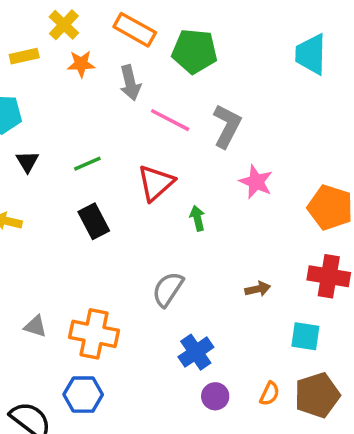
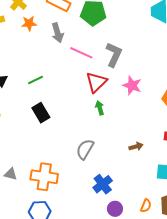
red triangle: (156, 183) -> (96, 82), moved

